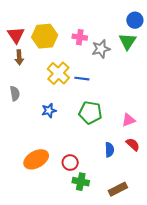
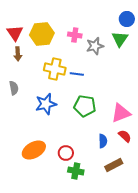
yellow cross: (58, 73) -> (55, 69), turned -30
blue star: (49, 110) -> (46, 104), size x1.5
pink triangle: (129, 120) -> (121, 113), size x1.5
brown rectangle: (118, 189) -> (114, 165), moved

